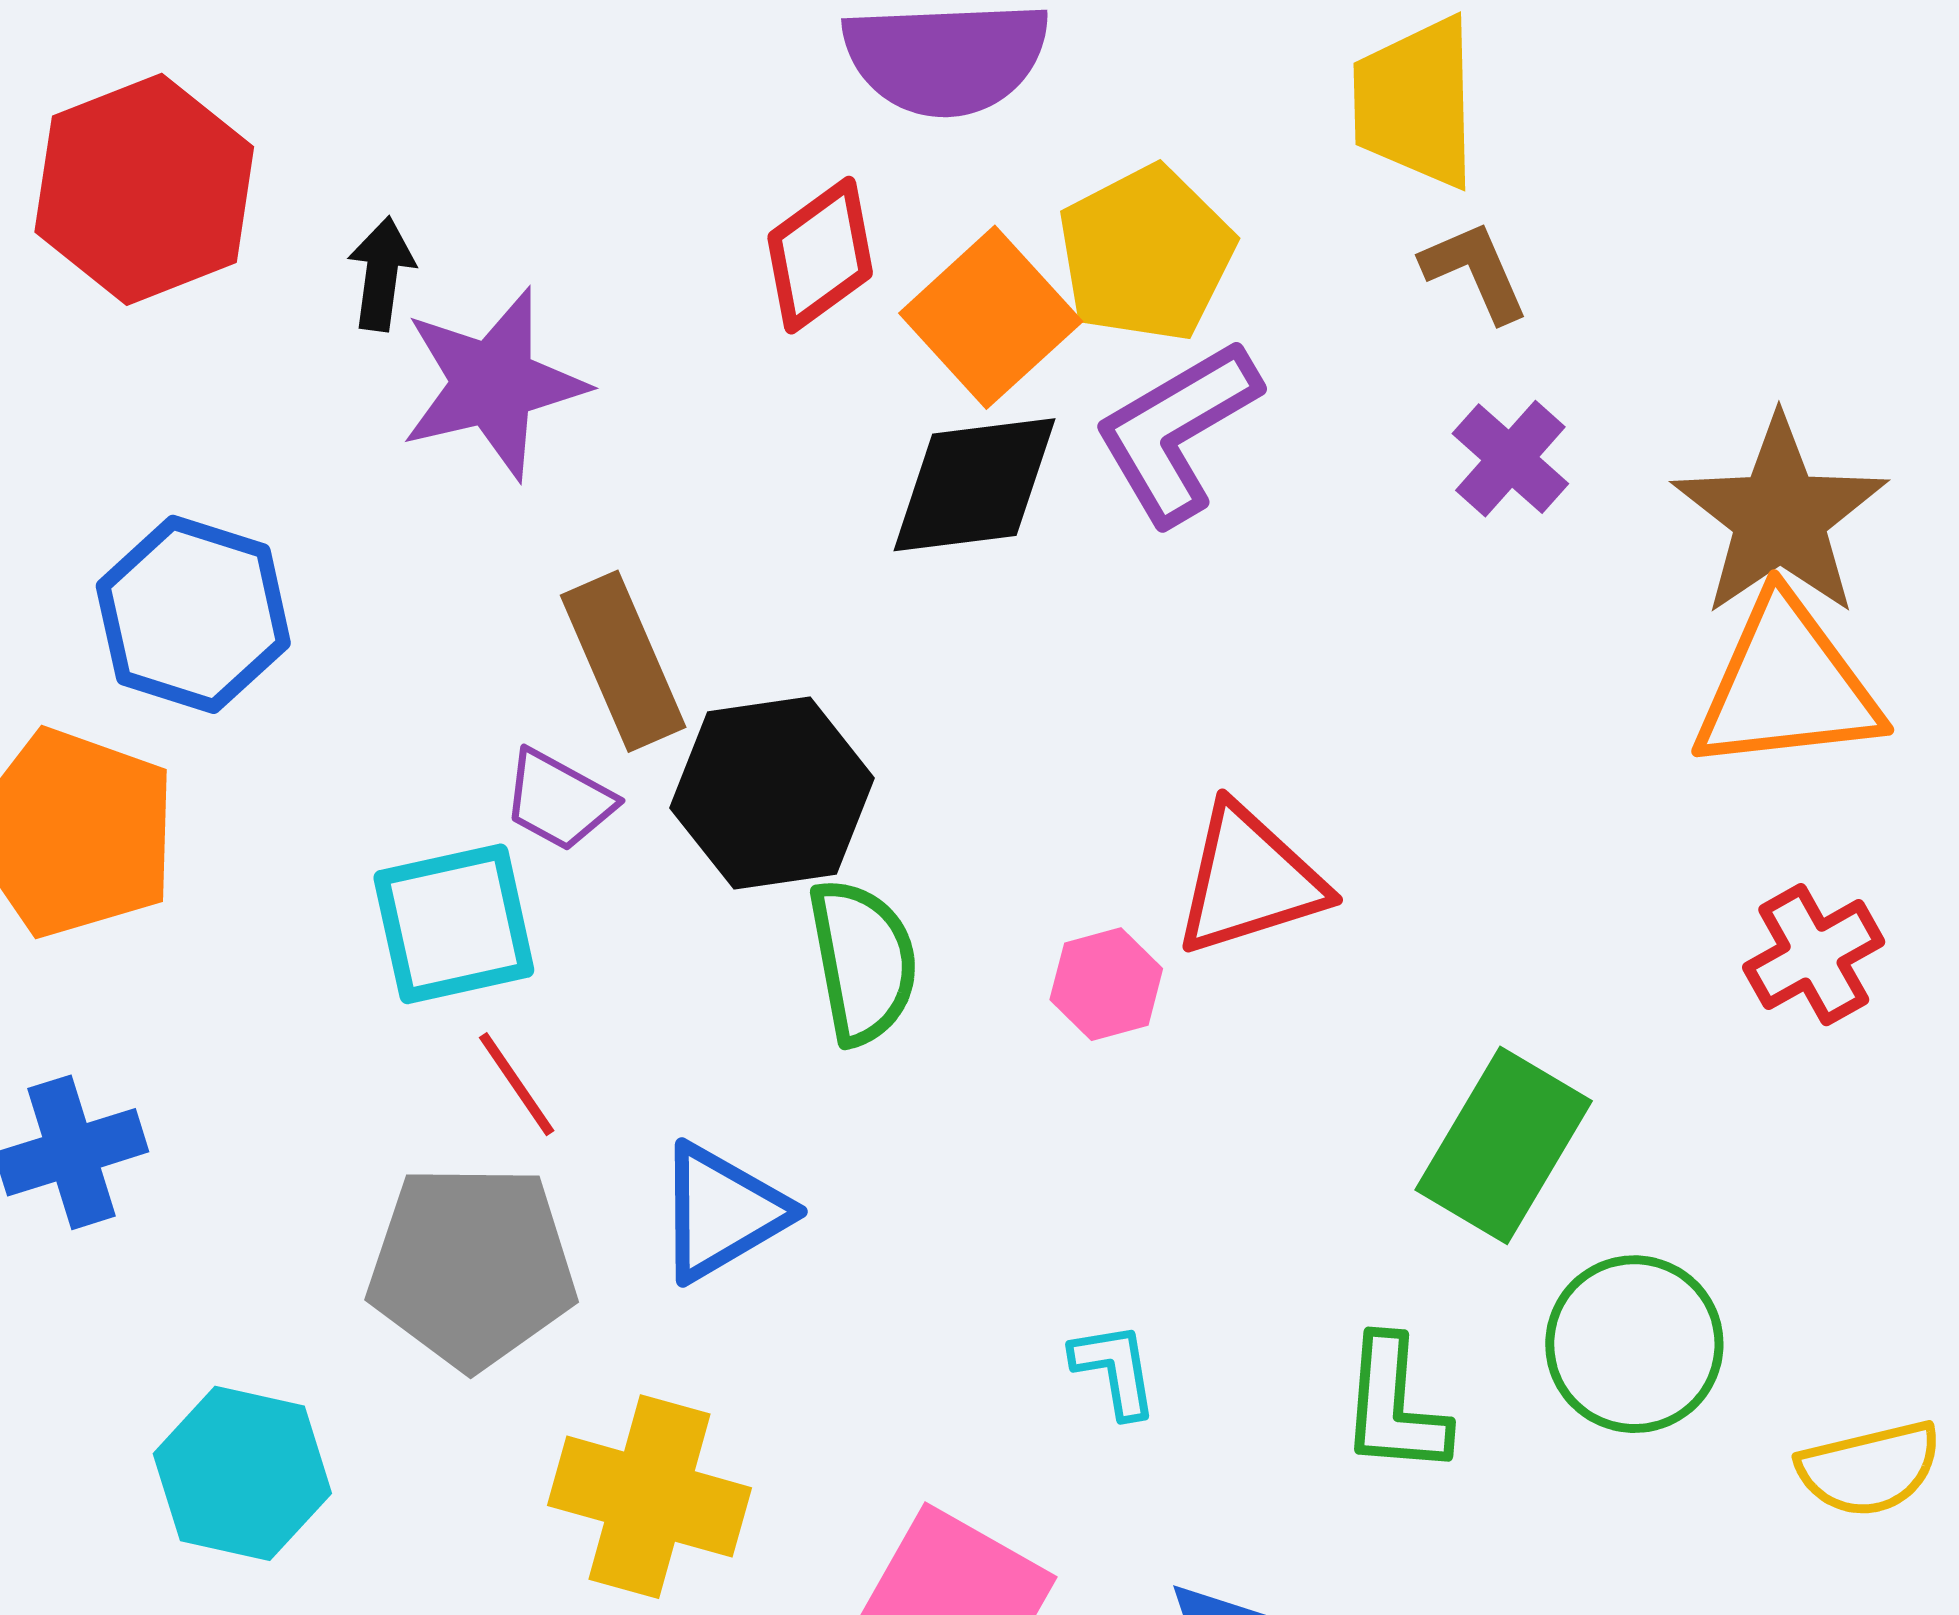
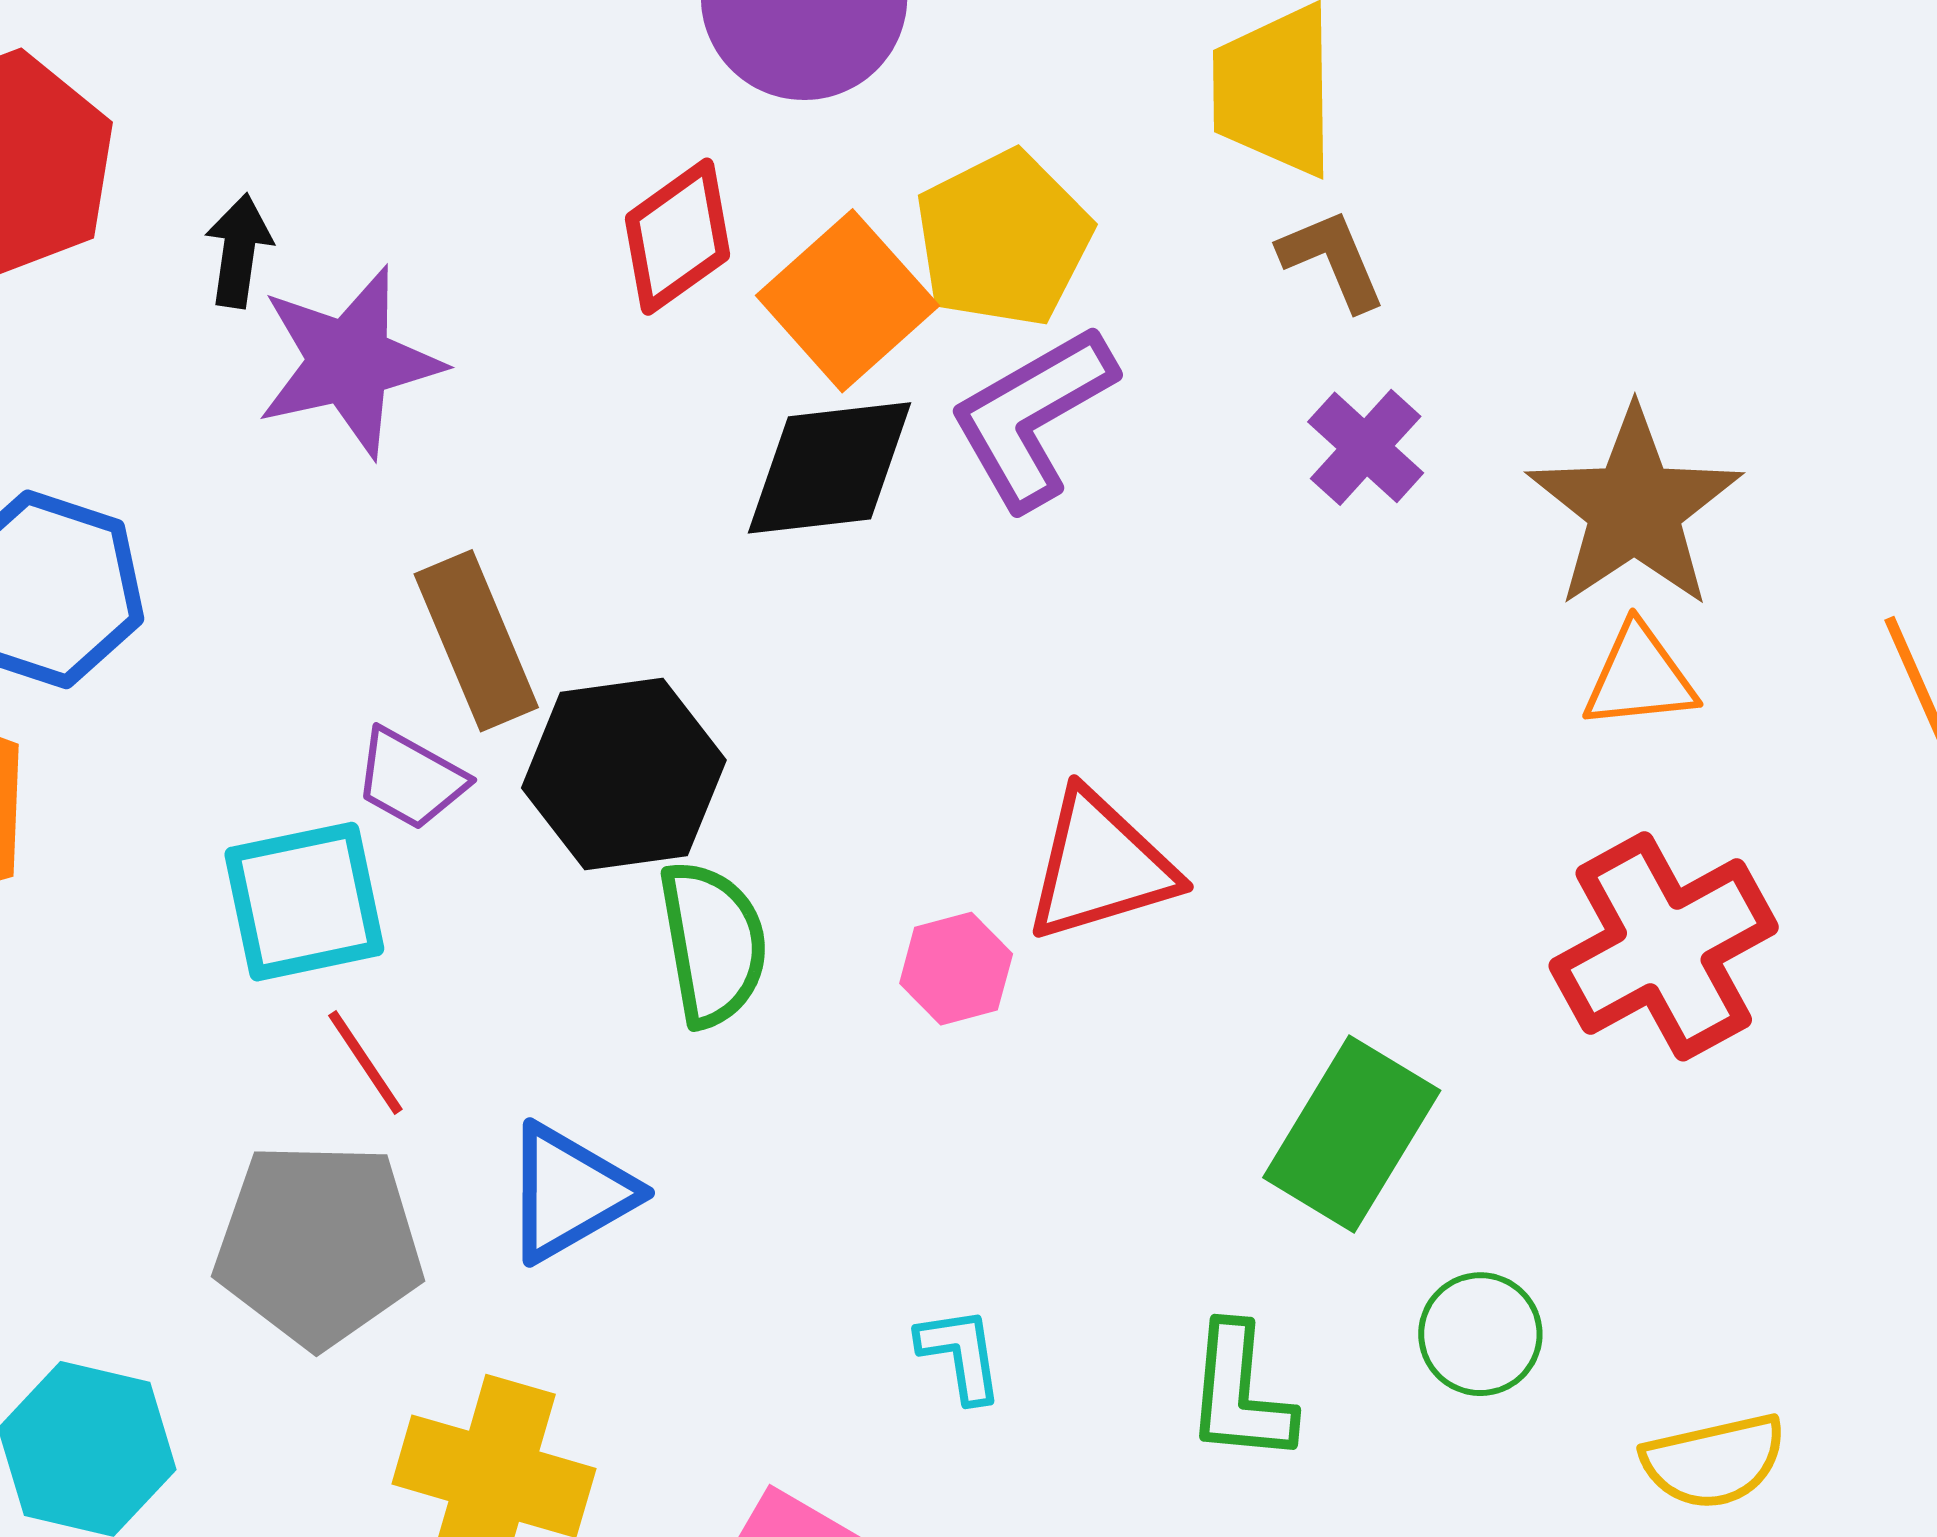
orange triangle: (1787, 685) -> (1639, 677), size x0.6
red cross: (1814, 955) -> (1664, 946), size x1.6
green circle: (1634, 1344) -> (1480, 1334), size x0.7

